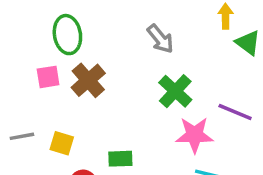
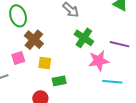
pink square: (48, 77) -> (18, 58), moved
yellow square: (62, 143) -> (45, 63), moved

